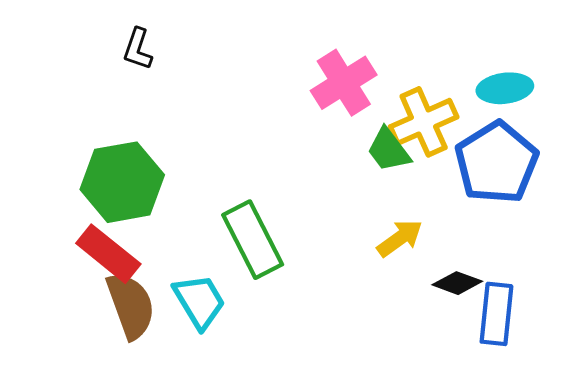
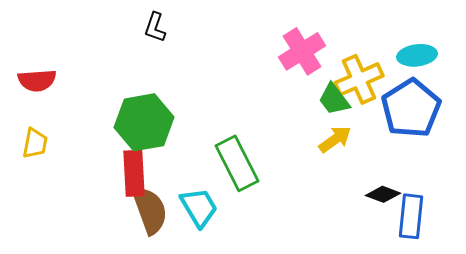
yellow arrow: (400, 238) -> (335, 139), moved
red rectangle: (108, 254) -> (134, 173), turned 48

